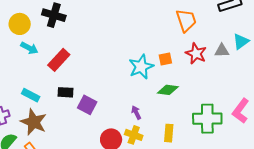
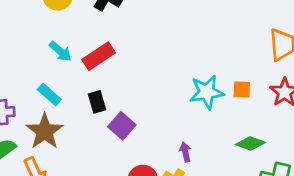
cyan arrow: (29, 48) -> (60, 51), moved
green diamond: (168, 90) -> (250, 143), moved
black rectangle: (65, 92) -> (97, 102), turned 56

